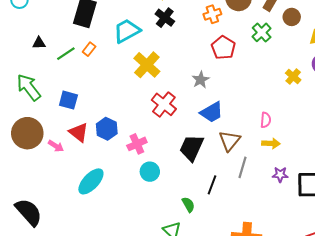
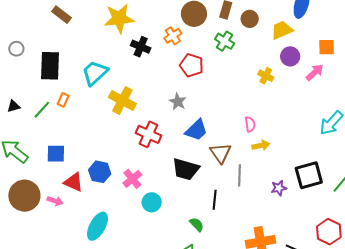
black cross: (165, 18) -> (141, 47), moved
black trapezoid: (192, 148) -> (186, 169), turned -84
purple star: (280, 175) -> (279, 188), moved

